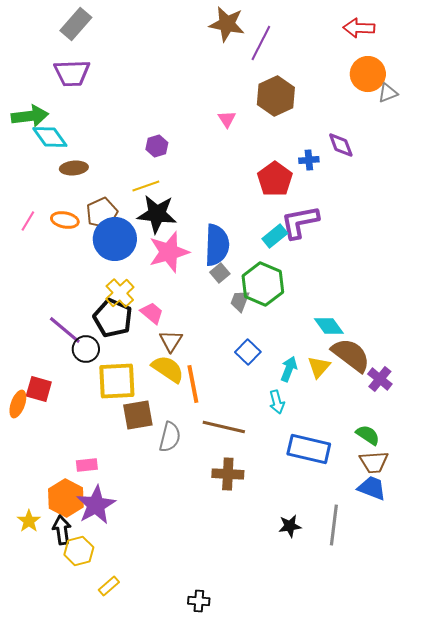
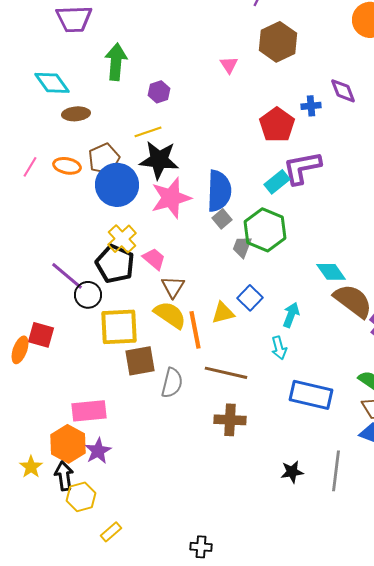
green arrow: (30, 116) -> (116, 62), moved, turned -78
yellow triangle: (319, 367) -> (223, 313), moved, turned 35
pink rectangle: (87, 465) -> (89, 411), size x1.6
purple star: (96, 505) -> (98, 451), size x0.7

